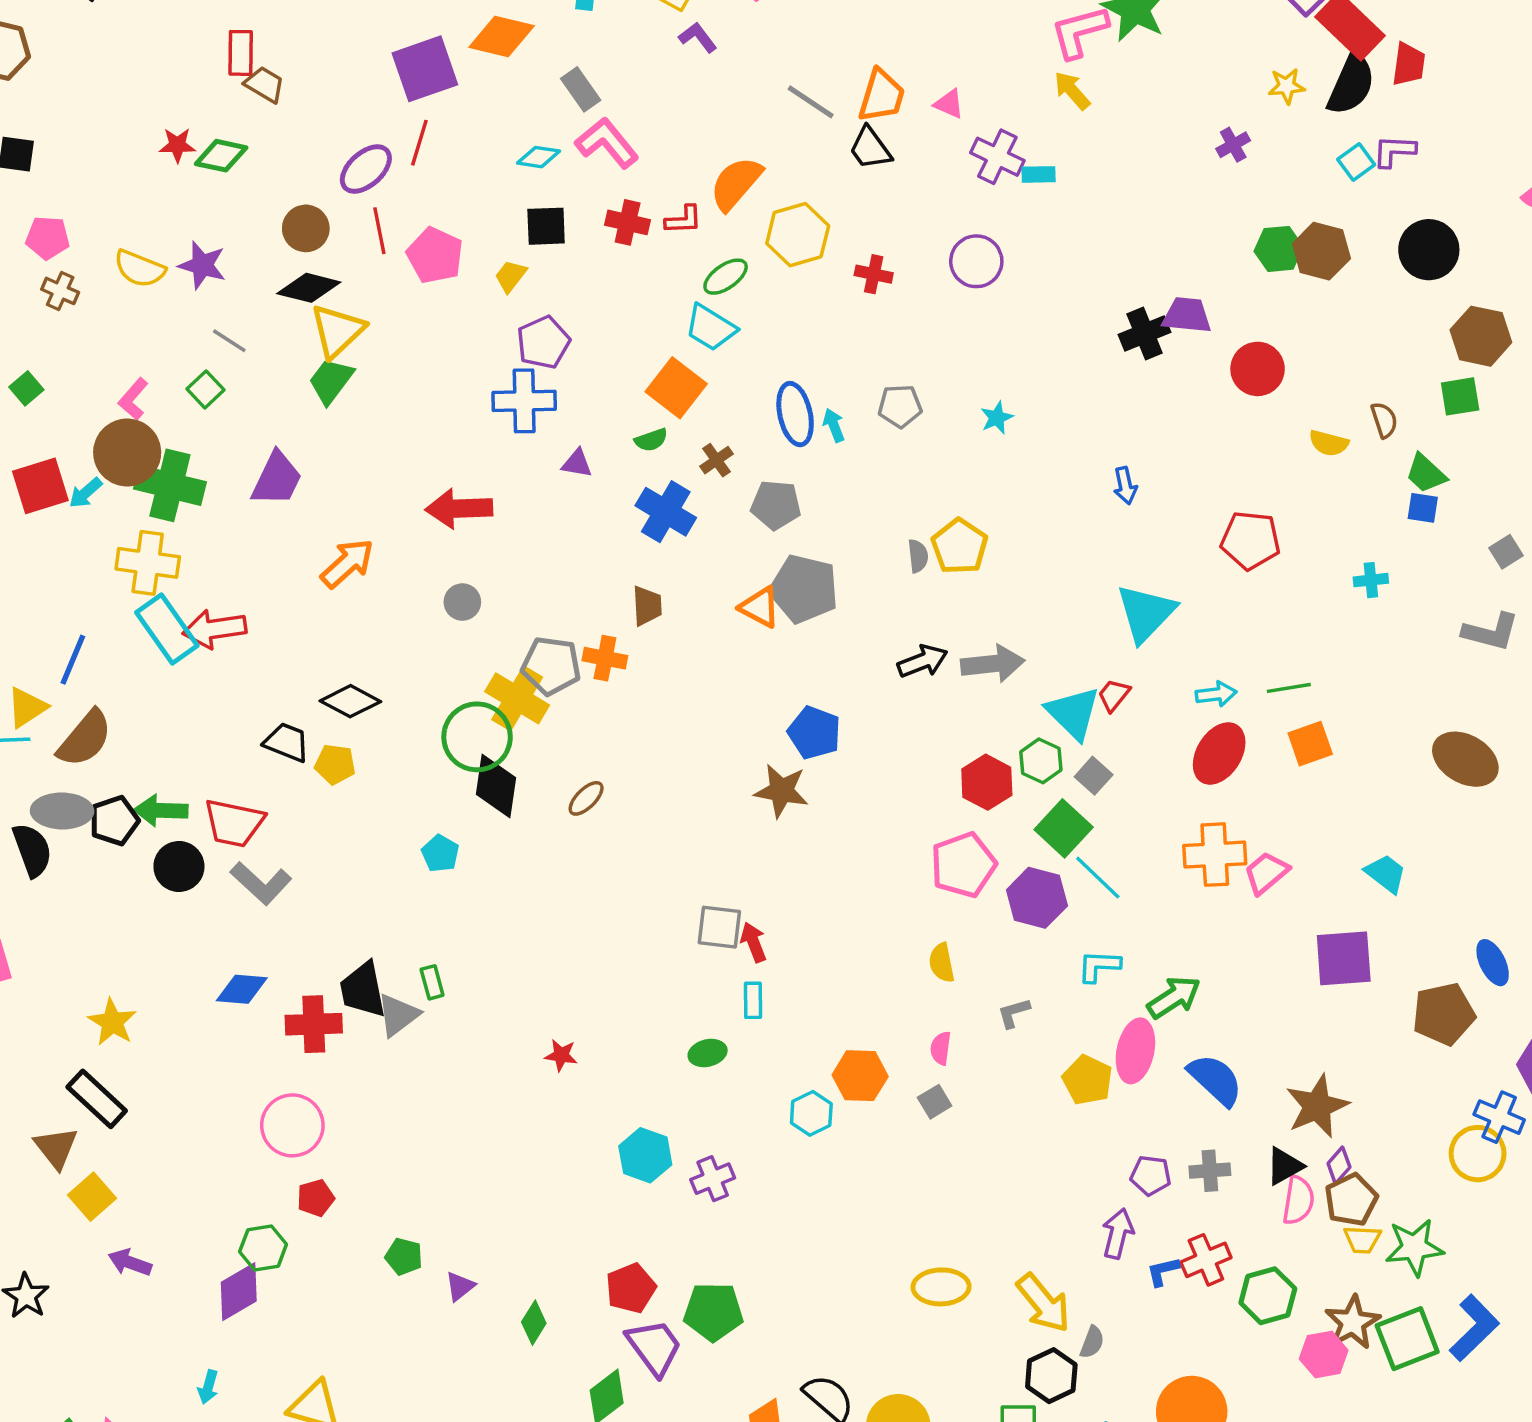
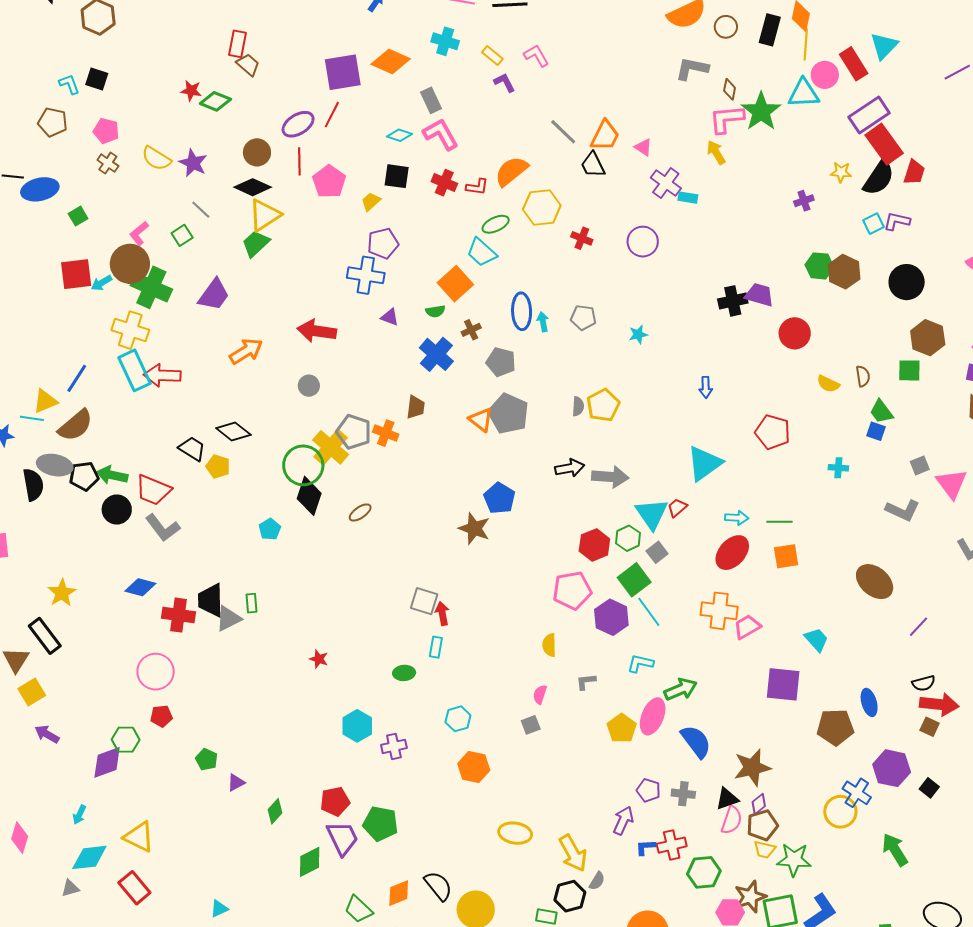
orange hexagon: (860, 1076) -> (474, 767), moved

